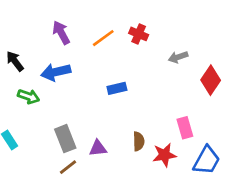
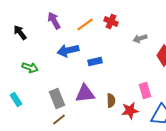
black arrow: (15, 61) -> (20, 32), moved
blue arrow: (56, 72) -> (68, 50), moved
purple triangle: (98, 148) -> (85, 94), moved, size x1.5

